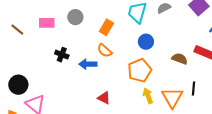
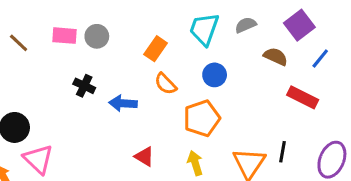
gray circle: (75, 17) -> (97, 36), moved
orange semicircle: (105, 51) -> (166, 84), moved
brown semicircle: (180, 59) -> (276, 57), moved
yellow arrow: (148, 96) -> (195, 163), moved

